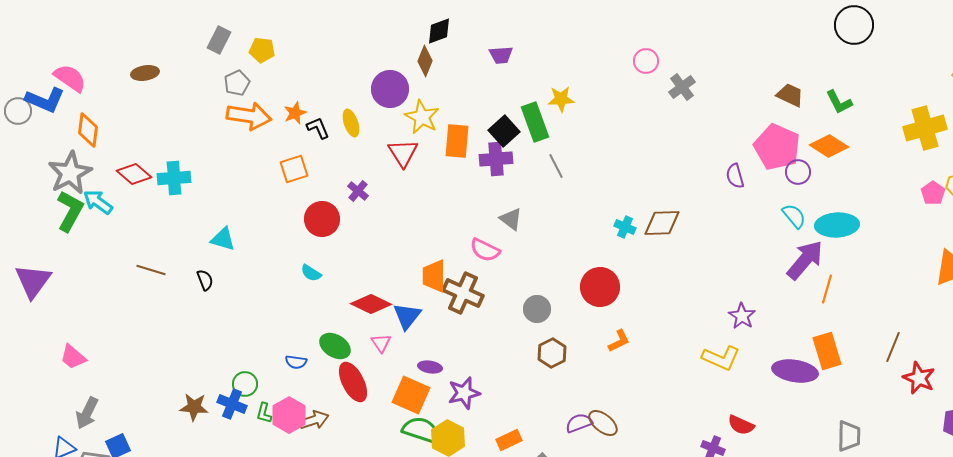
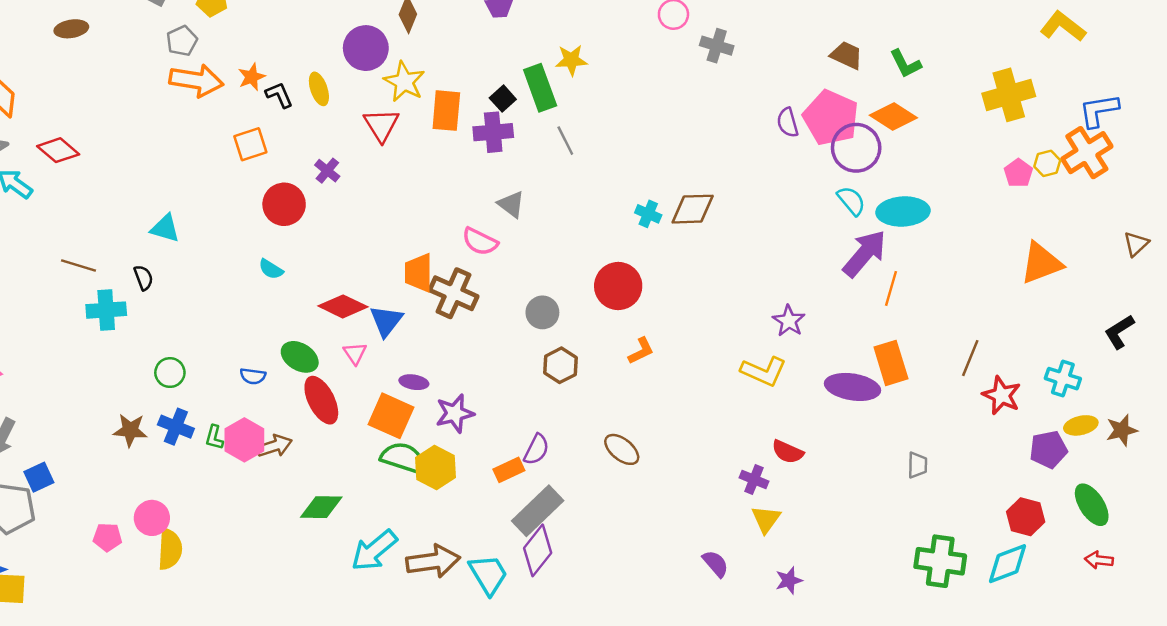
gray cross: (682, 87) -> (717, 46), turned -36
black square: (504, 131) -> (503, 99), size x0.7
purple circle: (798, 172) -> (856, 148), size x1.6
purple semicircle: (735, 176) -> (788, 123), moved
cyan cross: (174, 178) -> (106, 310), moved
green circle: (245, 384) -> (170, 373), moved
purple semicircle: (579, 423) -> (536, 449), moved, turned 136
gray trapezoid: (849, 436) -> (917, 465), size x0.7

